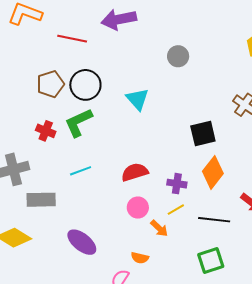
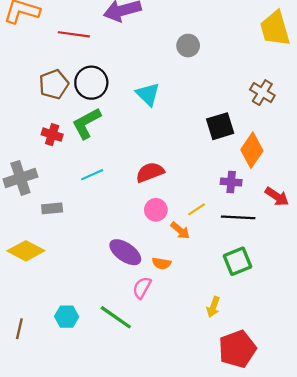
orange diamond: (213, 172) -> (252, 150), moved
purple cross: (177, 184) -> (231, 182), moved
gray rectangle: (41, 200) -> (52, 208), size x0.7
purple ellipse: (82, 242) -> (125, 252), moved

